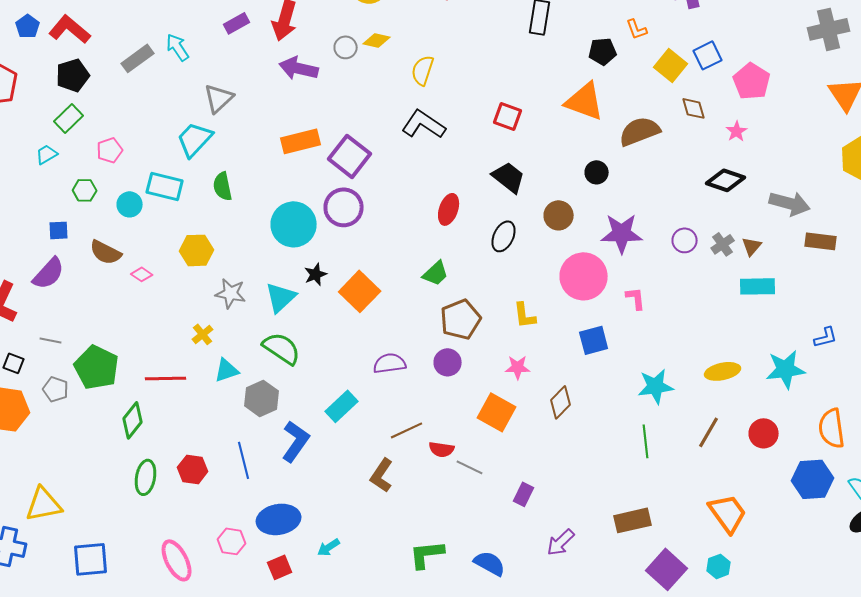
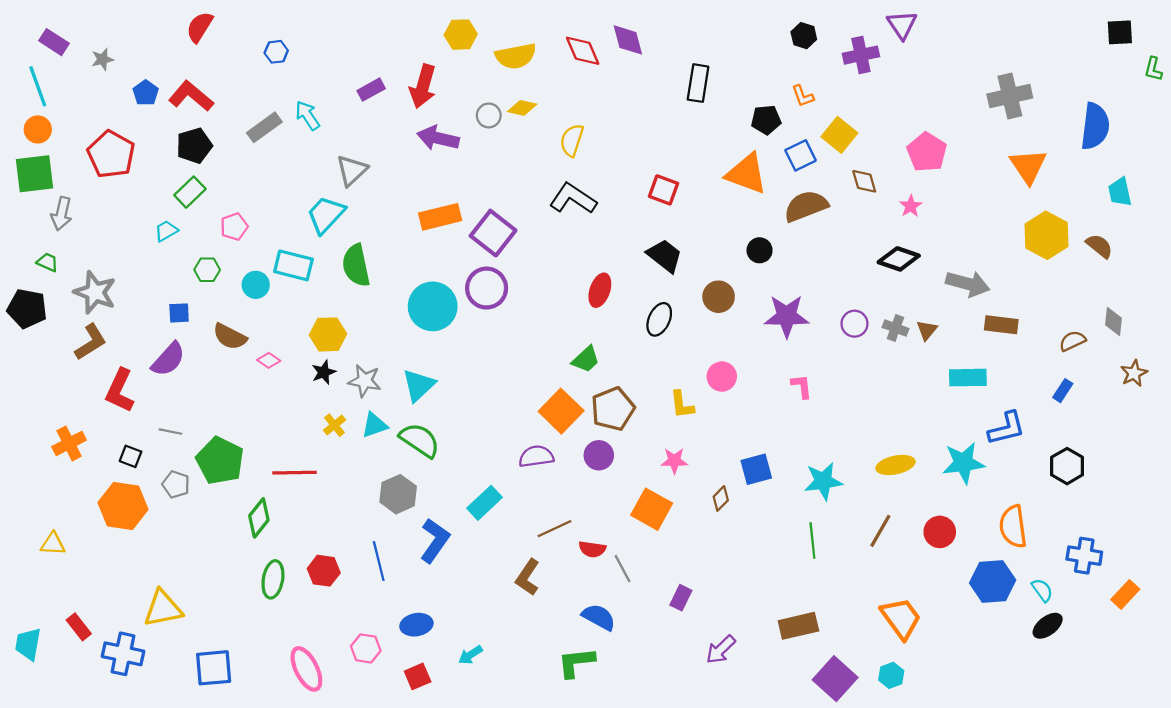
blue square: (708, 55) -> (801, 155), moved
green semicircle: (223, 186) -> (356, 265), size x1.4
gray cross: (723, 244) -> (895, 328), turned -35
black star: (316, 274) -> (324, 372), moved
pink circle: (584, 276) -> (722, 377), moved, size x0.6
cyan rectangle: (758, 286) -> (968, 378), moved
orange square: (360, 291) -> (561, 411), moved
blue L-shape: (826, 337) -> (1007, 428), size x1.5
blue square: (594, 340) -> (756, 469), moved
cyan triangle: (227, 370) -> (374, 425), moved
brown diamond: (561, 402) -> (721, 498), size x0.7
gray line: (470, 467) -> (623, 569), turned 36
blue ellipse: (279, 519) -> (416, 625), size x0.7
blue semicircle: (490, 563) -> (599, 617), moved

